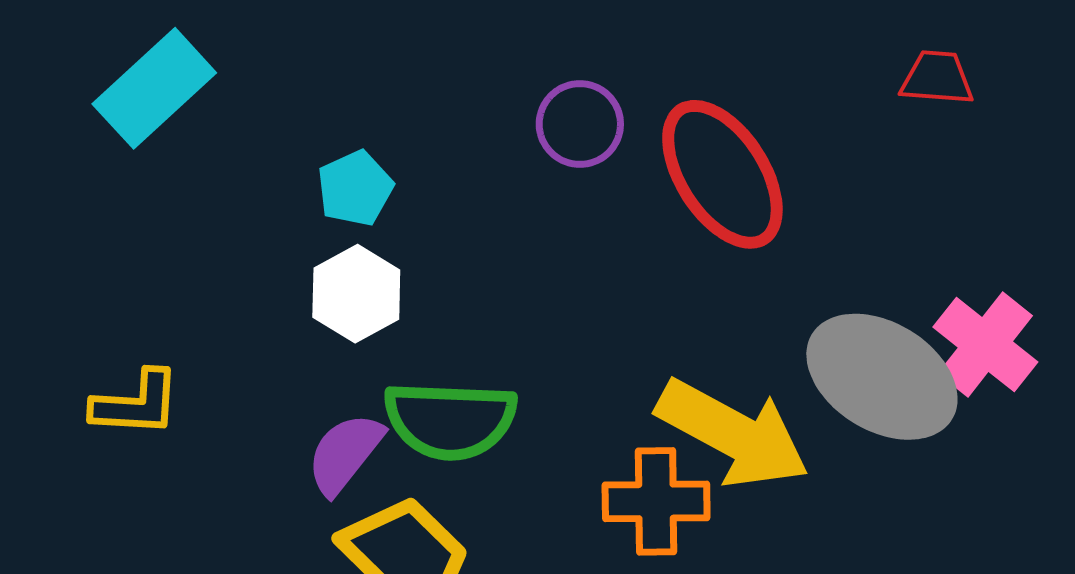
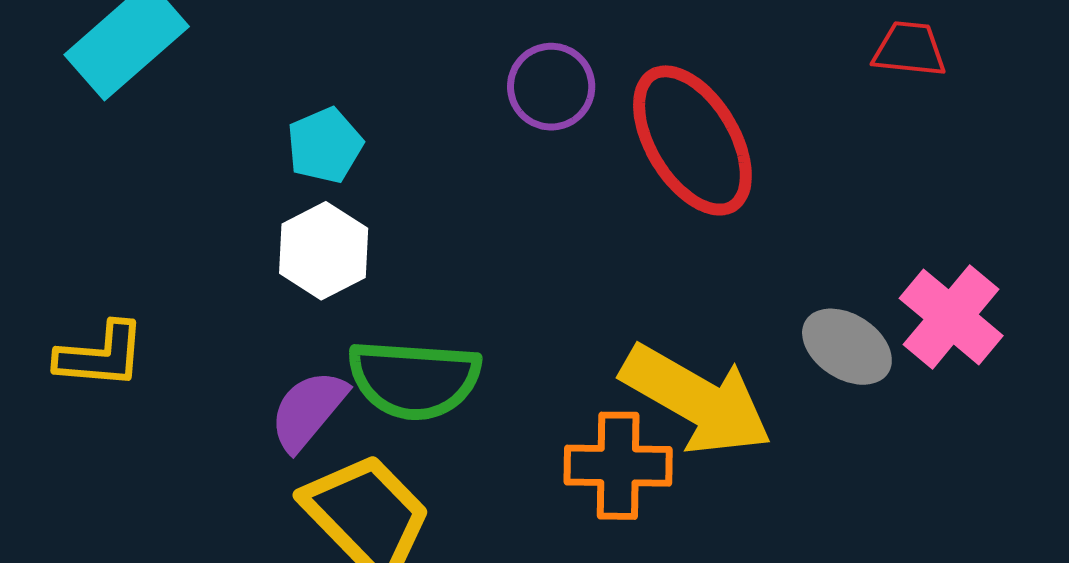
gray ellipse: (882, 377) -> (847, 347), size x0.6

